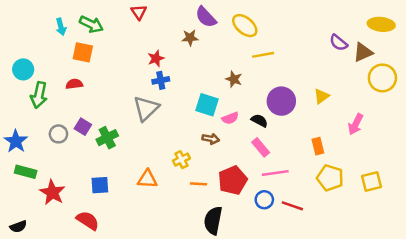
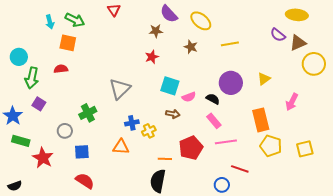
yellow ellipse: (381, 24) -> (297, 15), moved
yellow line: (263, 55) -> (230, 44), moved
red star: (156, 58) -> (152, 57), moved
brown star: (234, 79) -> (191, 47), moved
blue cross: (161, 80) -> (132, 123), moved
purple square: (83, 127) -> (39, 104), moved
gray circle: (58, 134) -> (65, 131), moved
orange rectangle: (318, 146) -> (261, 120), size x1.6
orange line: (199, 184) -> (165, 159), moved
blue circle: (264, 200) -> (222, 185), moved
red semicircle: (88, 220) -> (85, 181), moved
black semicircle: (213, 220) -> (158, 181), moved

